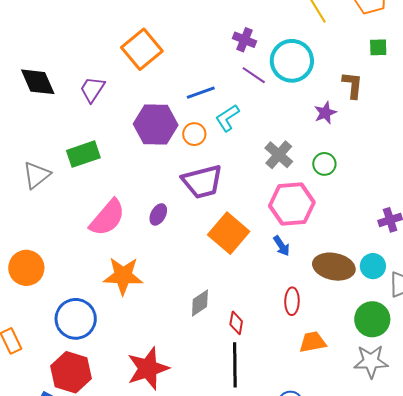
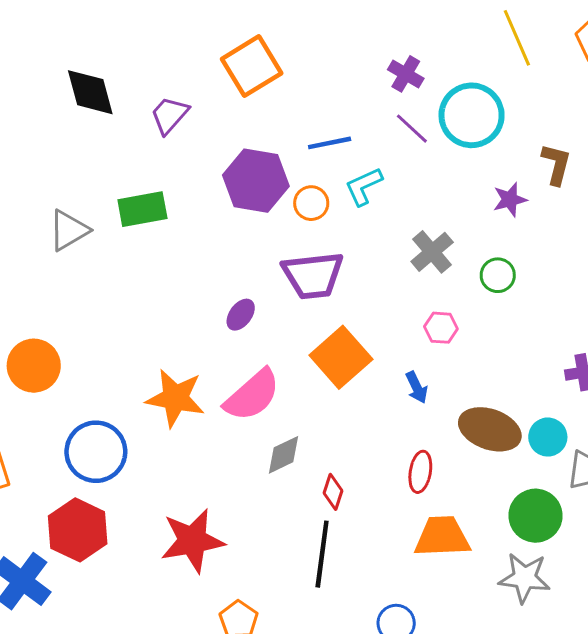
pink hexagon: (292, 204) -> (441, 328), size x0.5
pink semicircle: (107, 218) -> (252, 395), moved
orange trapezoid: (313, 342) -> (442, 537), size x1.4

